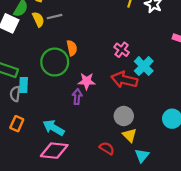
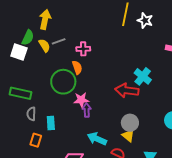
pink cross: (122, 50) -> (83, 49), moved, turned -32
pink star: (87, 81) -> (81, 100), moved
cyan rectangle: (23, 85) -> (51, 123), moved
cyan arrow: (54, 128) -> (97, 139), moved
yellow triangle: (130, 135) -> (128, 136), moved

